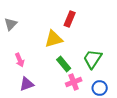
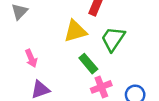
green trapezoid: (93, 59) -> (113, 39), moved

